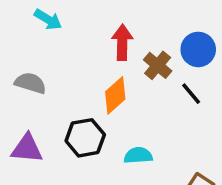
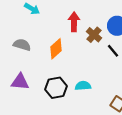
orange diamond: (115, 95) -> (56, 49), moved
black hexagon: (85, 138) -> (56, 88), moved

